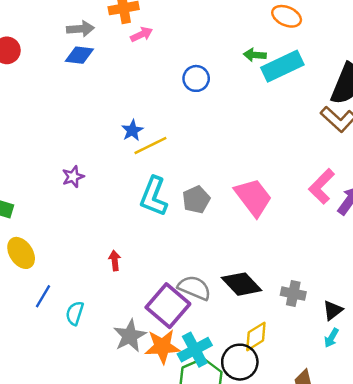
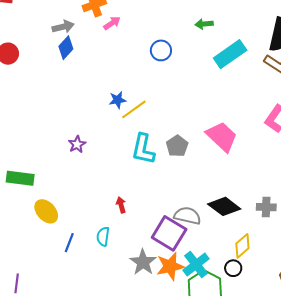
blue diamond: (79, 55) -> (66, 48), turned -45
cyan rectangle: (282, 66) -> (230, 54), moved
blue star: (132, 130) -> (118, 100), turned 30
cyan semicircle: (75, 313) -> (103, 236), moved
black circle: (240, 362) -> (233, 268), size x0.6

